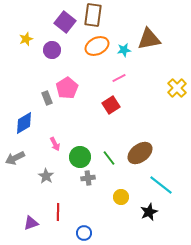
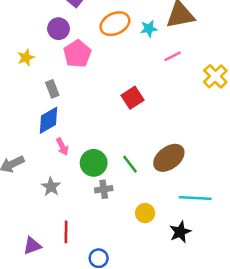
yellow star: (26, 39) -> (26, 58), moved
pink line: (119, 78) -> (173, 56), moved
pink pentagon: (67, 88) -> (77, 54), moved
blue diamond: (24, 123) -> (48, 120), moved
cyan line: (161, 185) -> (195, 198), turned -35

